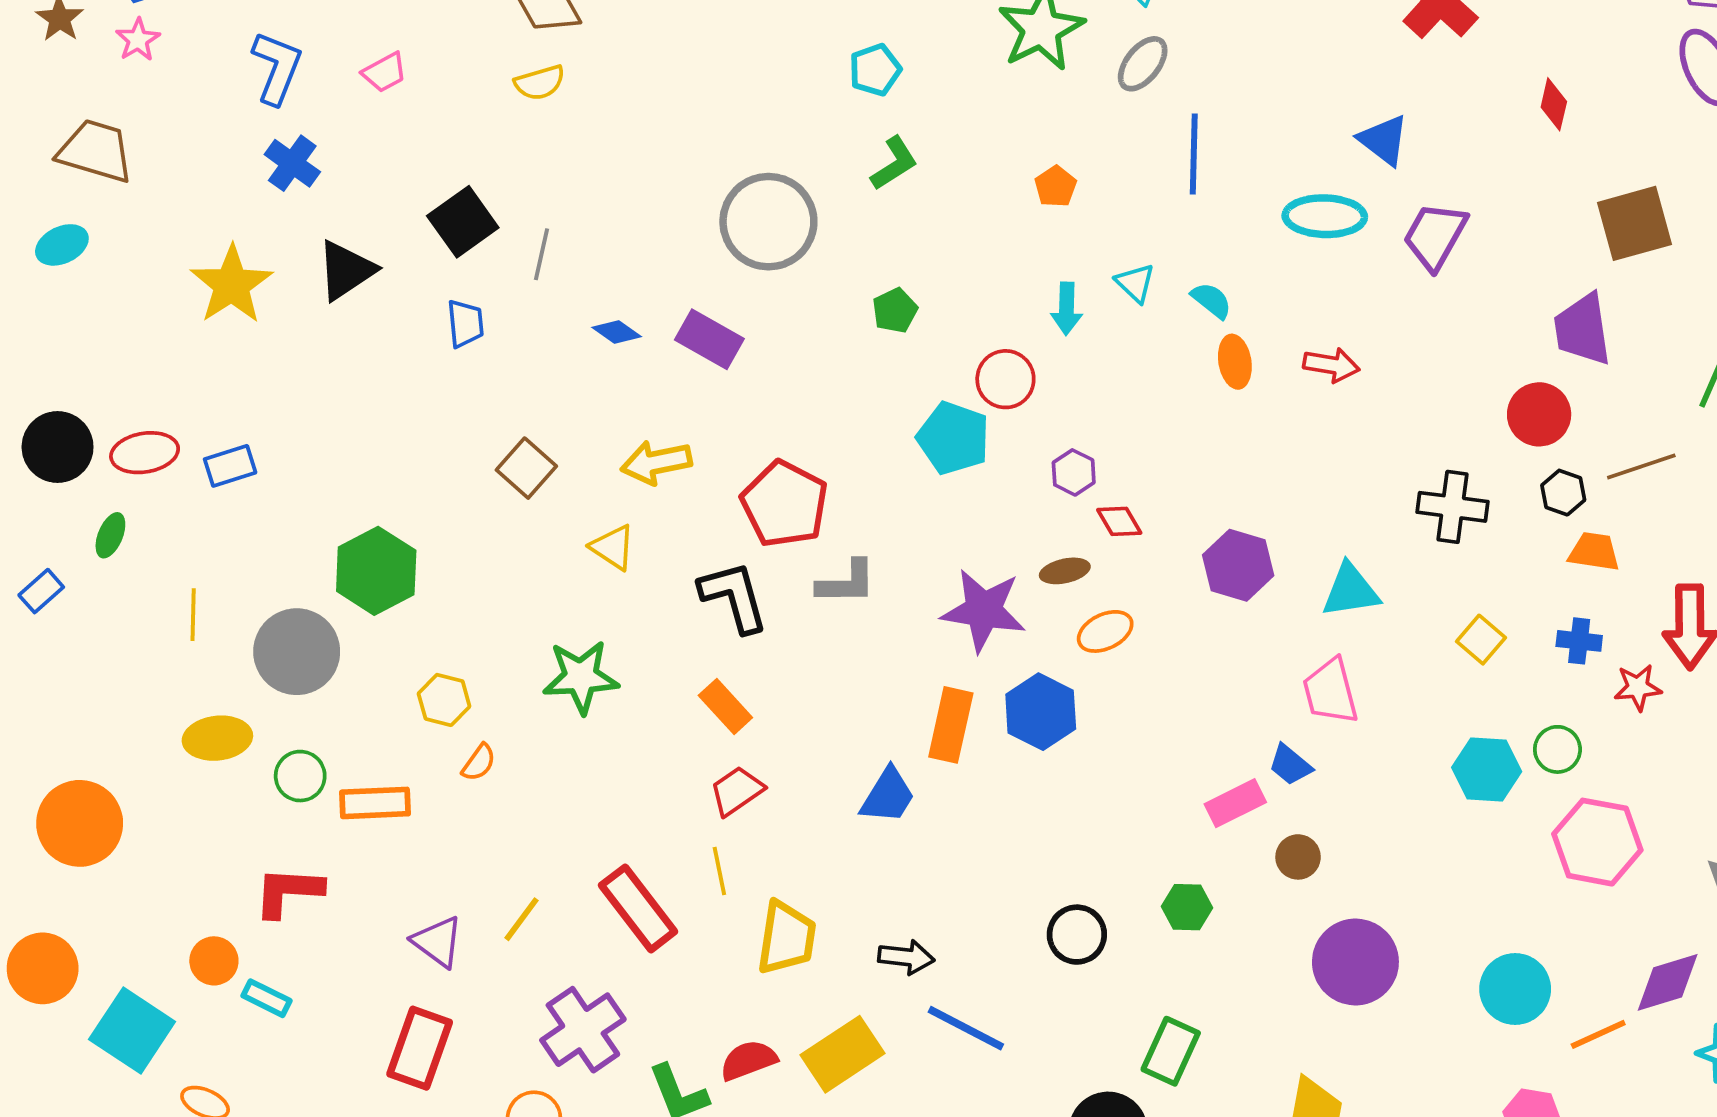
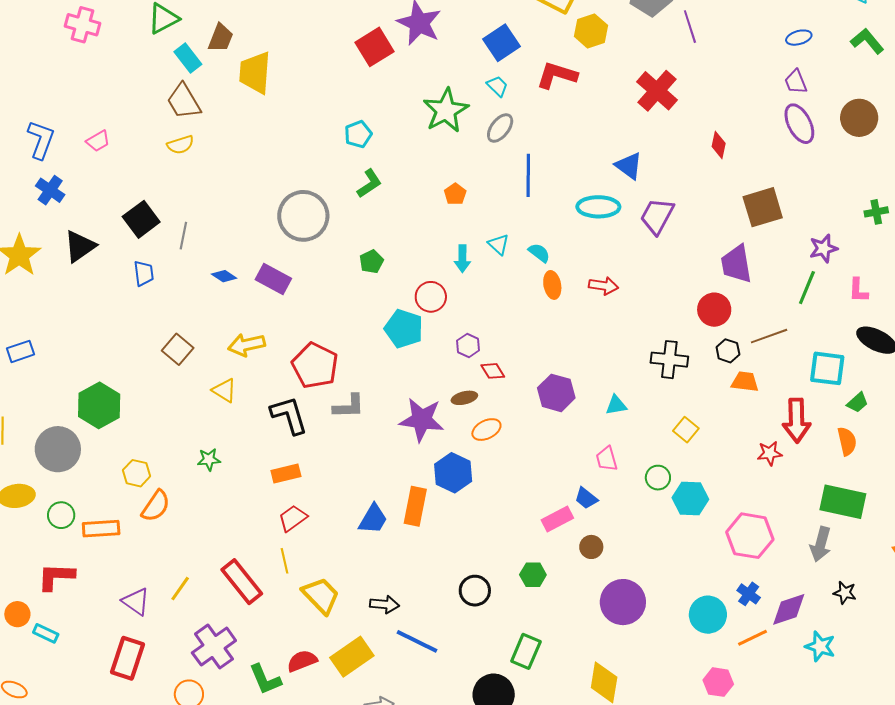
cyan triangle: (1351, 591) -> (616, 405), size x0.7
blue cross: (1579, 641) -> (749, 594), moved, turned 30
green star: (581, 677) -> (209, 459), size x0.6
pink trapezoid: (1330, 691) -> (607, 459), size x0.7
orange rectangle: (725, 707) -> (286, 474), turned -60
orange rectangle: (951, 725) -> (415, 506), moved
green circle: (1557, 749) -> (658, 478), moved
orange semicircle: (479, 763) -> (156, 506), size x1.6
yellow trapezoid: (786, 938) -> (321, 596), turned -51

